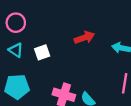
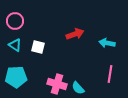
white square: (42, 52) -> (38, 47), turned 32

